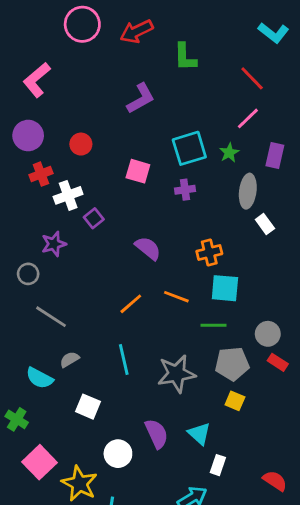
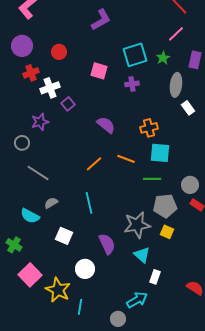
gray star: (176, 374) -> (137, 225), moved
purple semicircle: (156, 434) -> (107, 244), moved

